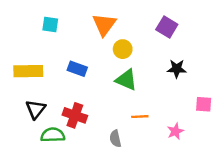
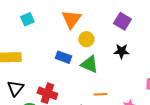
cyan square: (50, 25) -> (27, 19), turned -32
blue rectangle: (77, 69) -> (63, 57), moved
black star: (177, 69) -> (121, 51), moved

